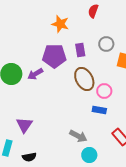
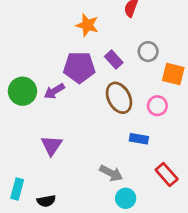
purple rectangle: (80, 50) -> (114, 59), turned -32
pink circle: (104, 91) -> (157, 106), moved
purple triangle: (24, 125) -> (52, 145), moved

